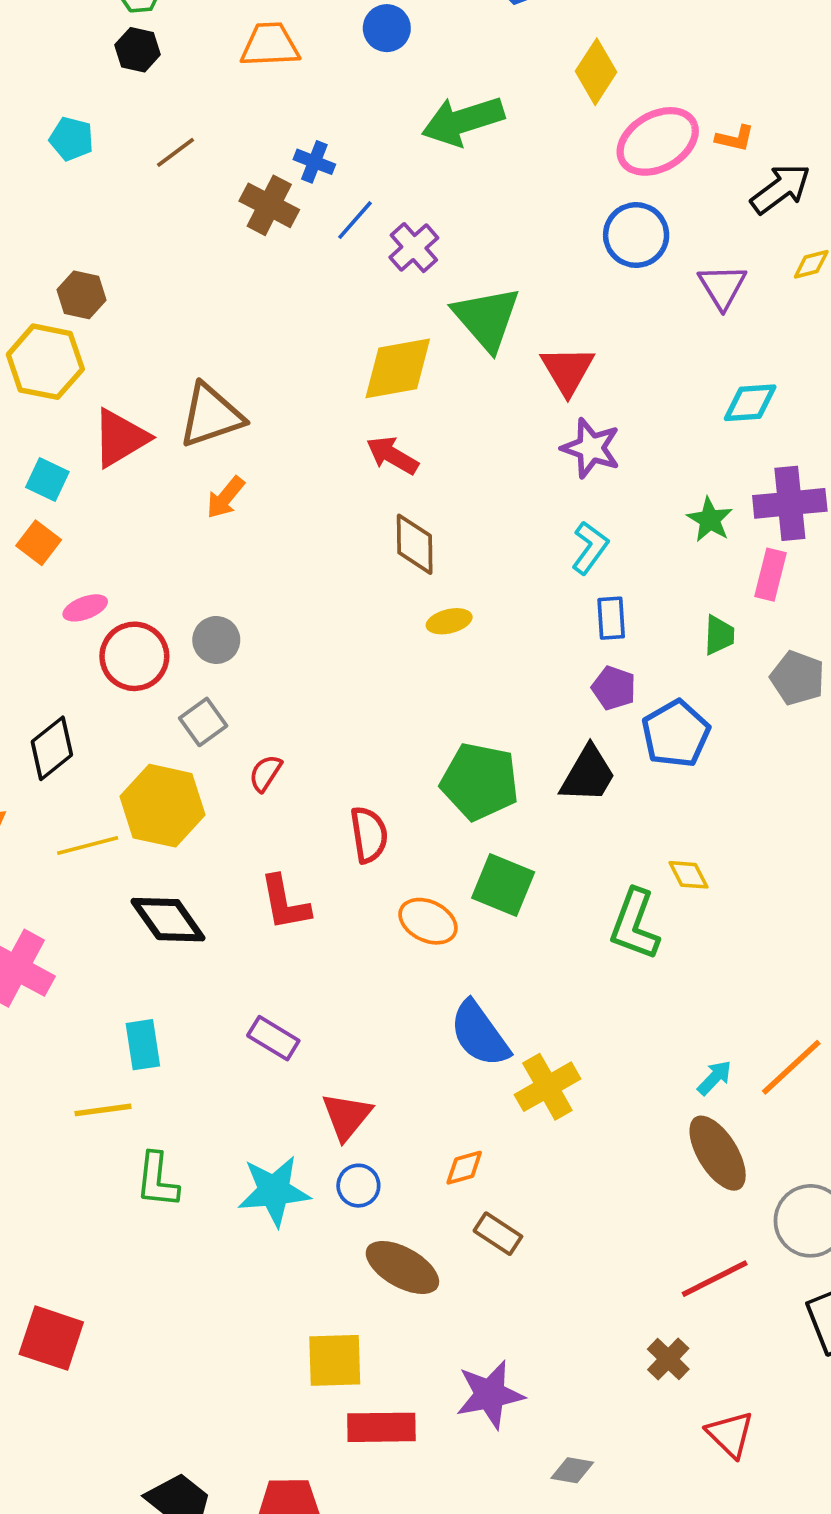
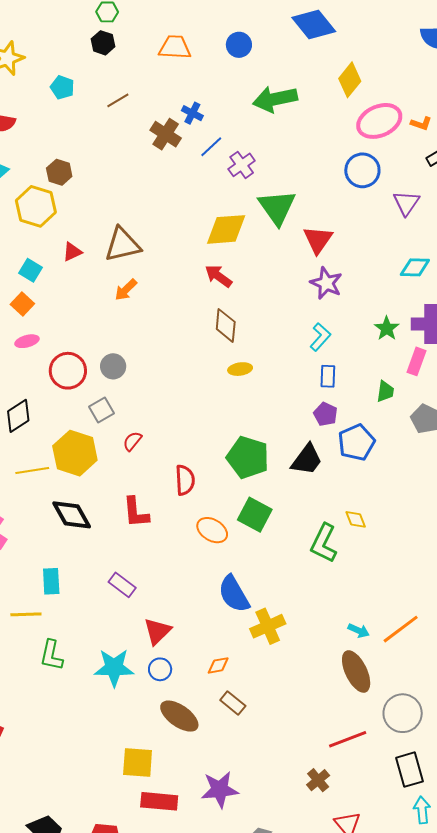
red triangle: (120, 438) -> (72, 252), size x0.6
pink ellipse: (85, 608) -> (27, 341), moved
cyan arrow: (715, 1078) -> (359, 631), turned 65

